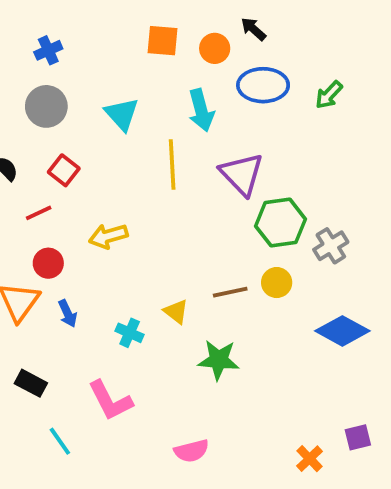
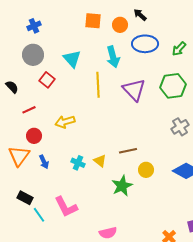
red square: (64, 170) -> (47, 80), moved
green hexagon: (280, 223) -> (173, 86), moved
yellow circle: (277, 283) -> (146, 170), moved
cyan cross: (130, 333) -> (78, 163), moved
green star: (219, 360) -> (122, 186), turned -30
cyan line: (60, 441) -> (39, 215), moved

